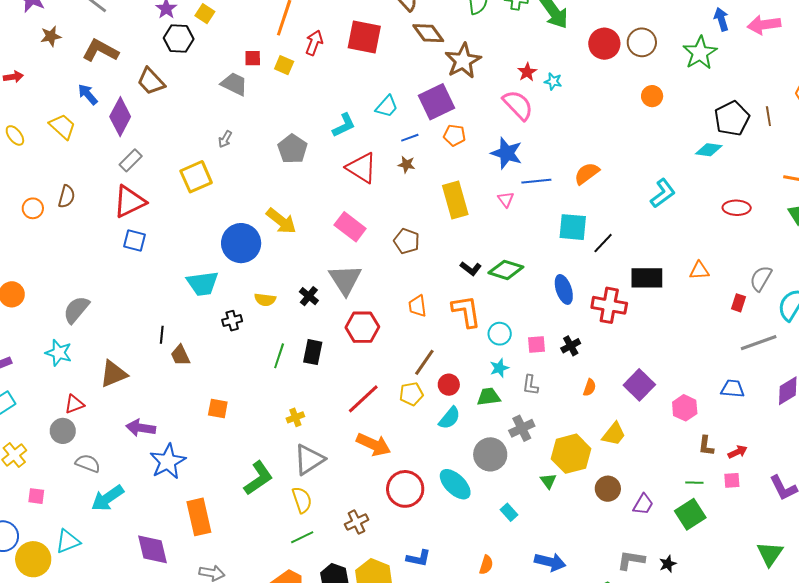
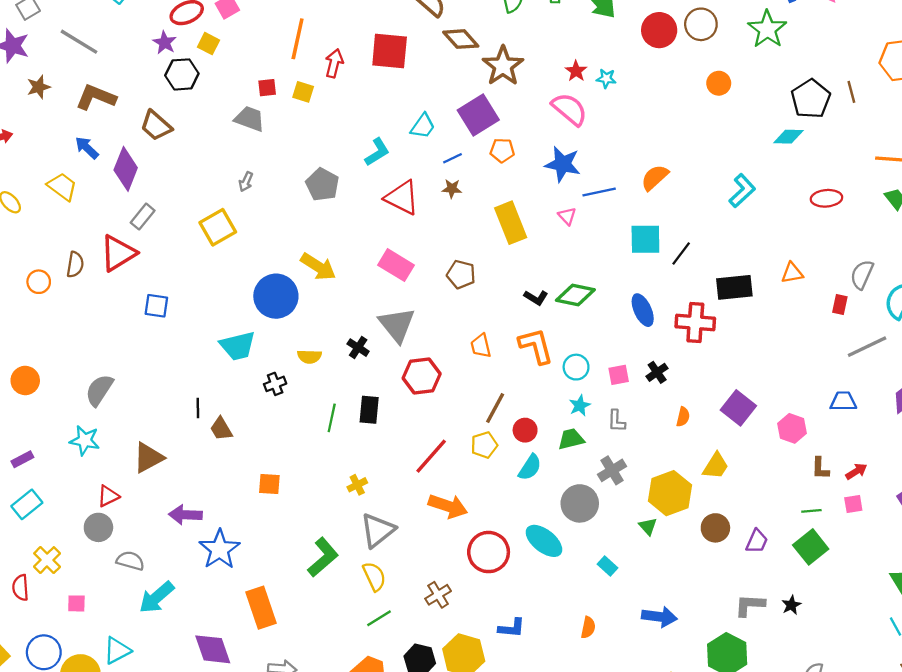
red triangle: (129, 202) -> (118, 253), moved

